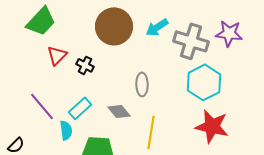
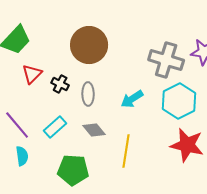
cyan arrow: (157, 27) -> (132, 99), moved
gray ellipse: (142, 84) -> (88, 94), moved
cyan semicircle: (66, 130) -> (22, 156), moved

